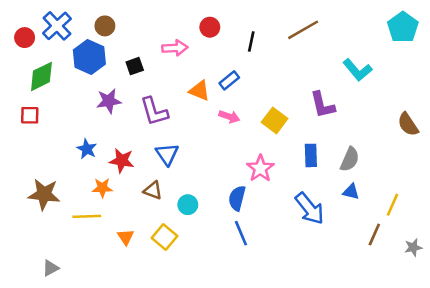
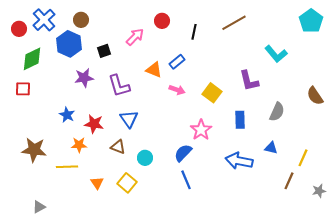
pink arrow: (175, 48) -> (135, 37), turned -42
gray semicircle: (350, 159) -> (277, 112), moved
blue semicircle: (237, 198) -> (183, 153), turned 30
blue arrow: (310, 209) -> (239, 161), turned 140

